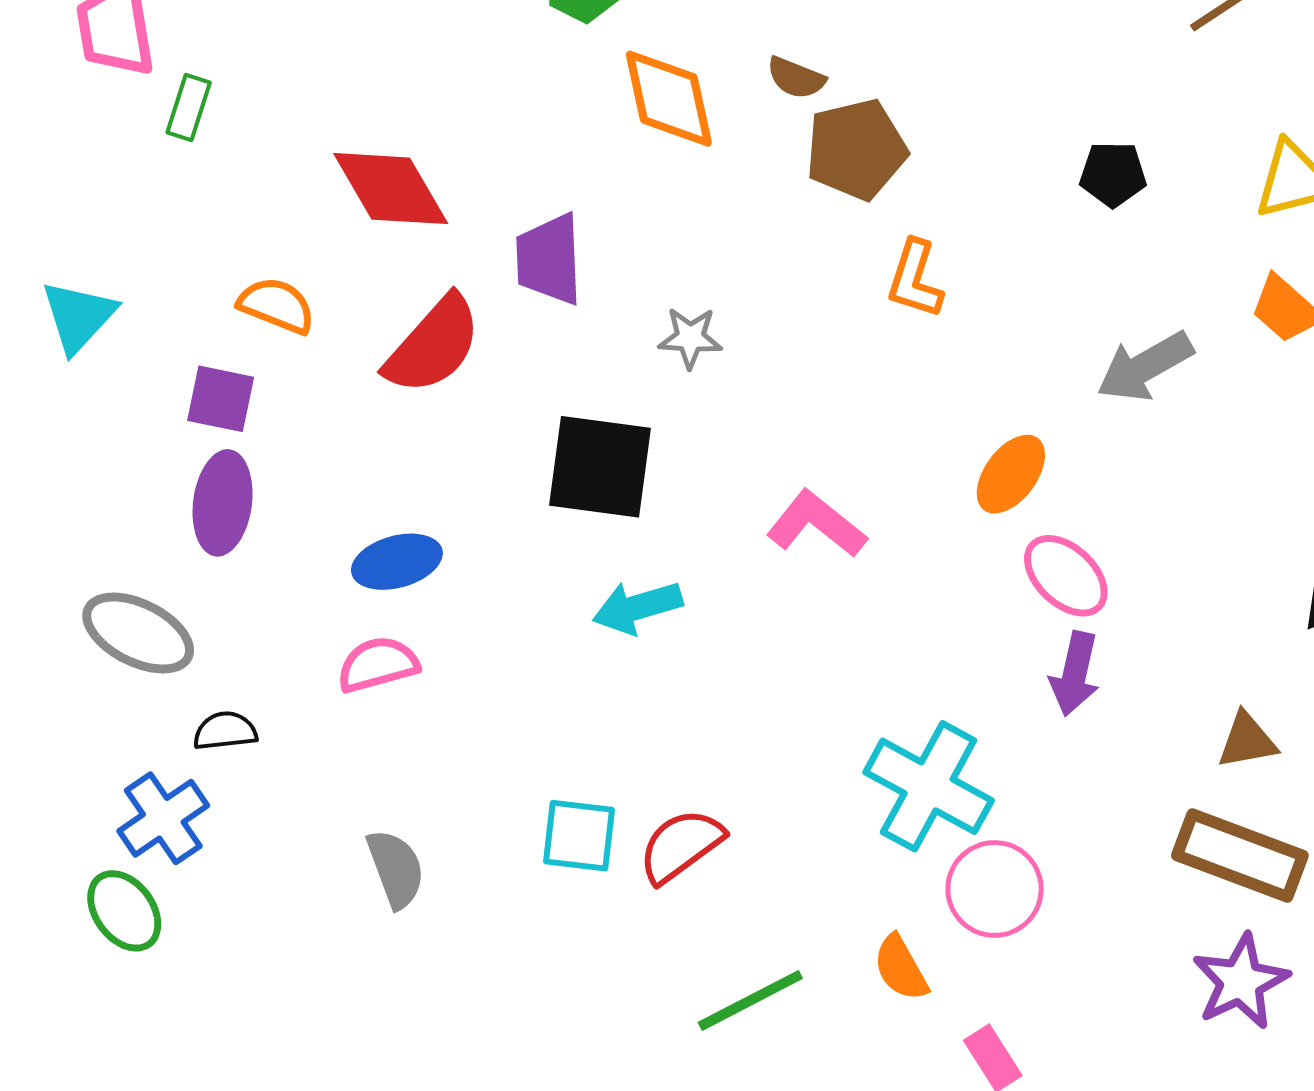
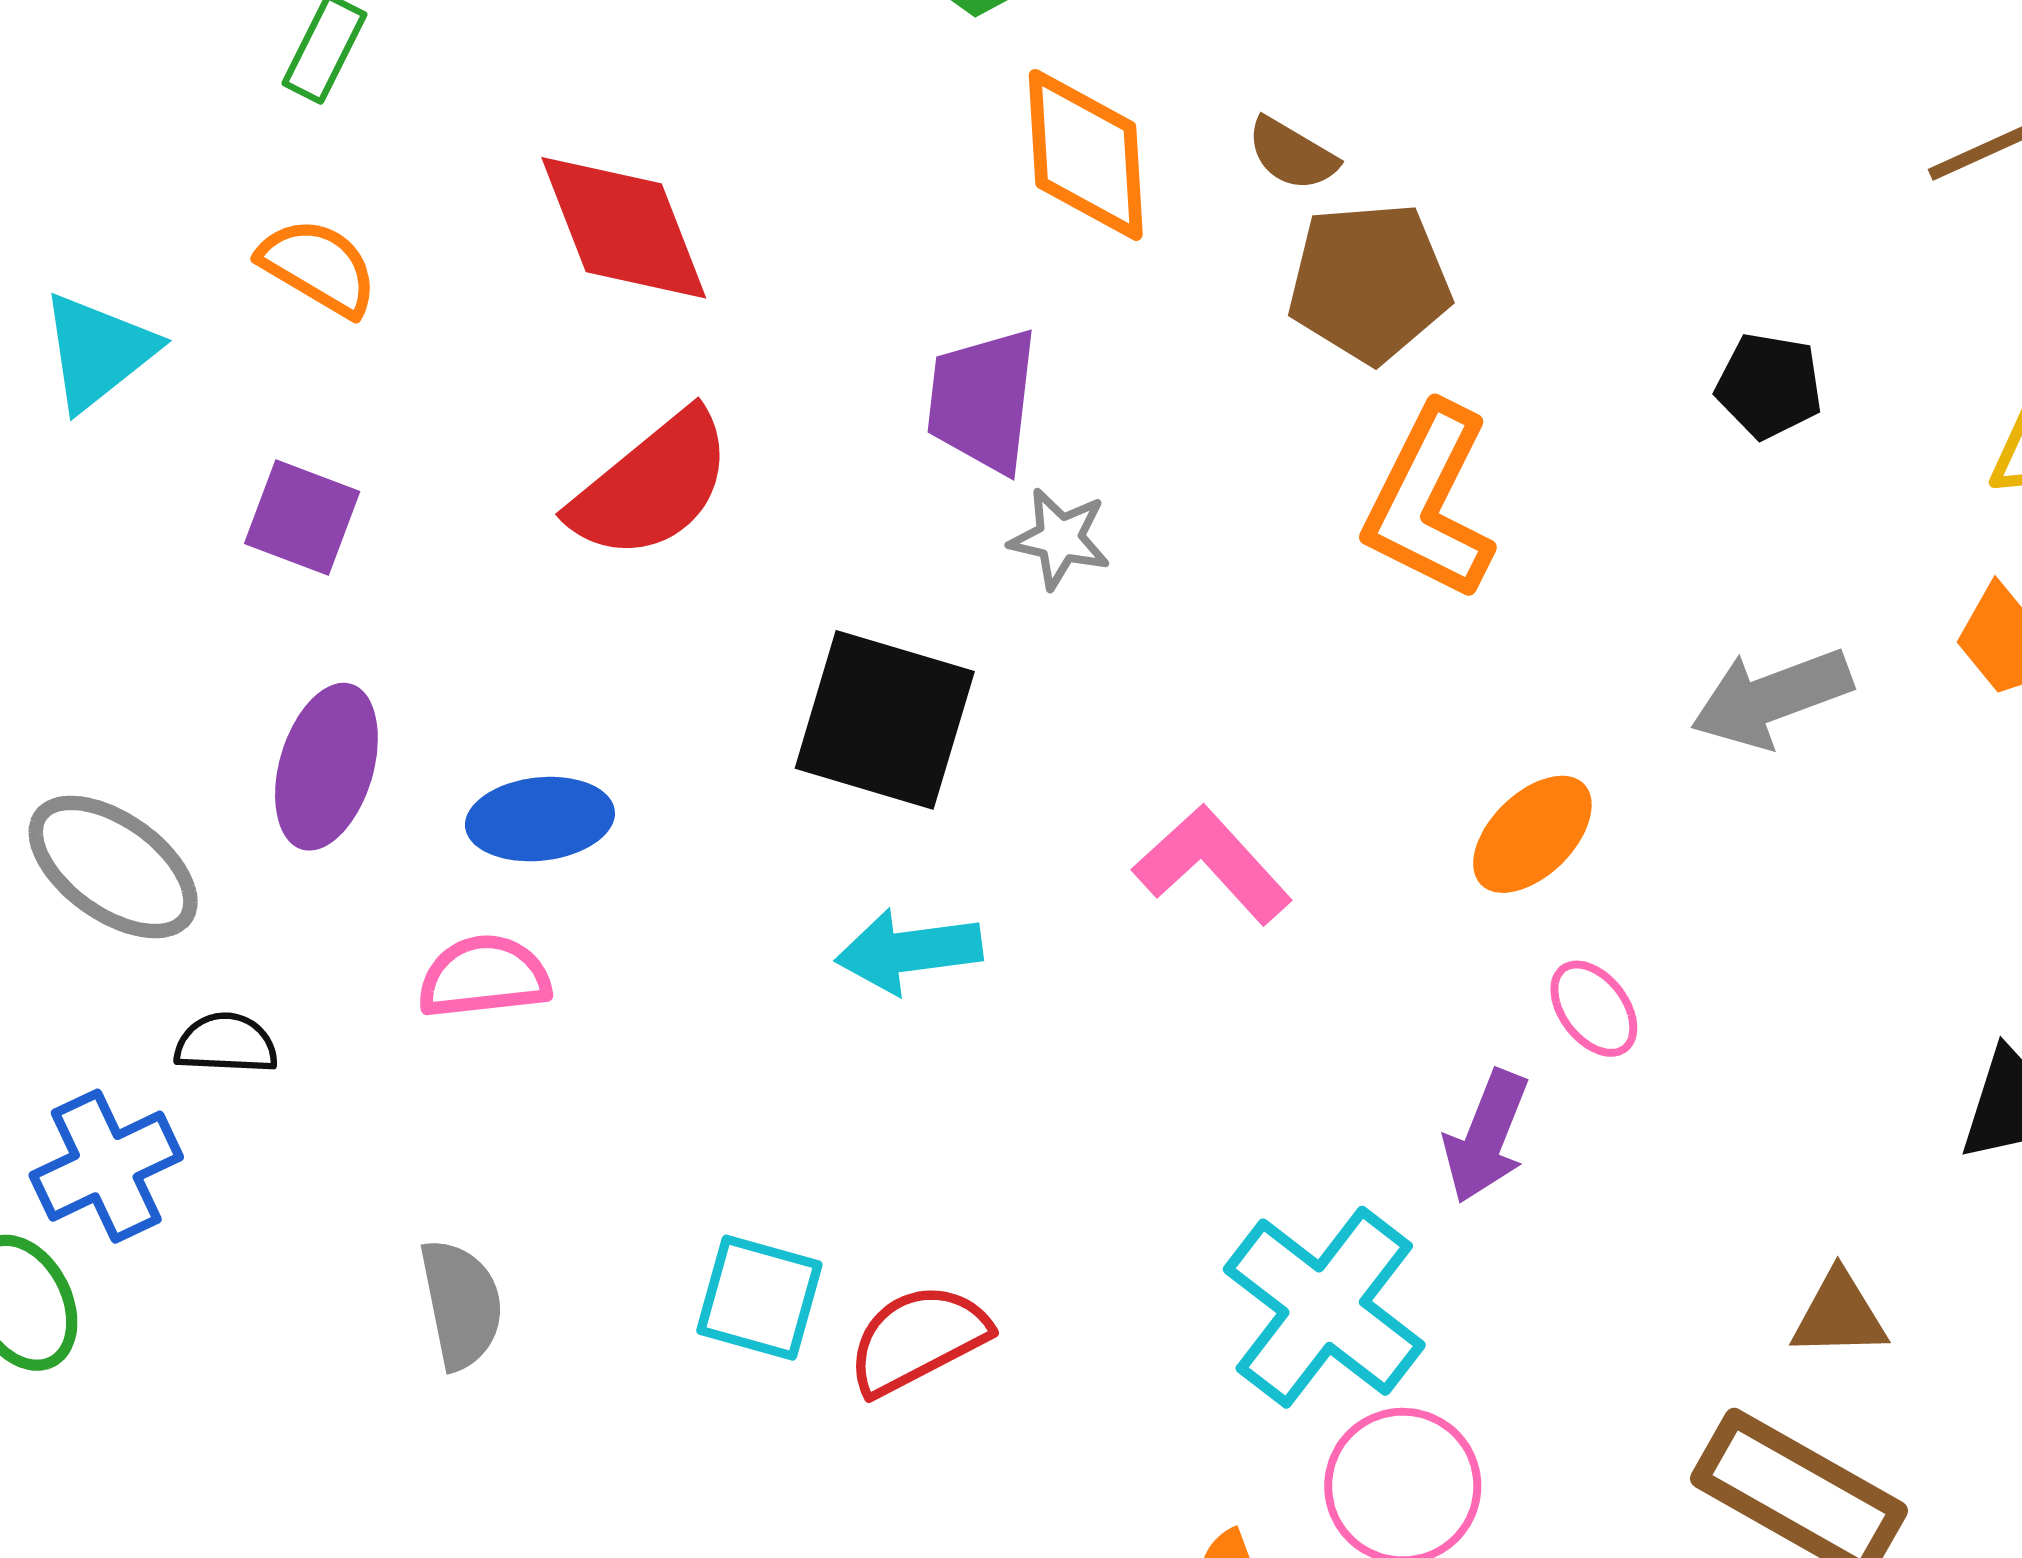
purple trapezoid: (549, 259) -> (983, 400), moved
orange L-shape: (915, 279) -> (1430, 502), size x1.5
orange semicircle: (277, 305) -> (318, 267), moved
purple ellipse: (223, 503) -> (326, 767), moved
pink ellipse: (1066, 576) -> (1594, 1009), size x0.7
purple arrow: (1075, 674) -> (1486, 1137), moved

